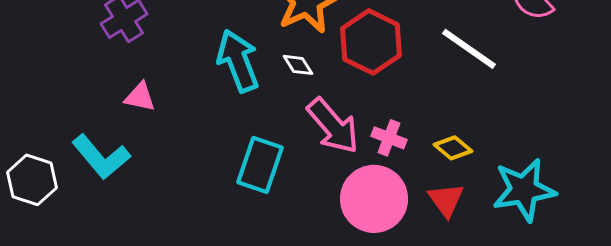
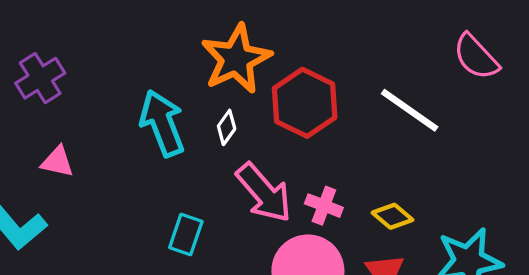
white diamond: (298, 65) -> (227, 127), turned 68
cyan rectangle: (260, 165) -> (186, 234), size x0.7

